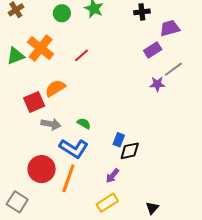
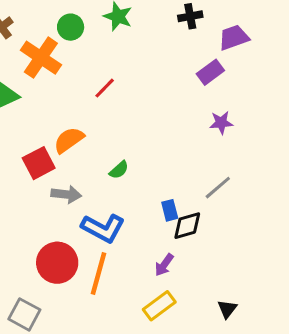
orange cross: (41, 48) -> (41, 58), moved
gray line: (173, 69) -> (218, 188), moved
green semicircle: (84, 123) -> (119, 170), moved, turned 112
blue rectangle: (119, 140) -> (170, 210), turned -32

